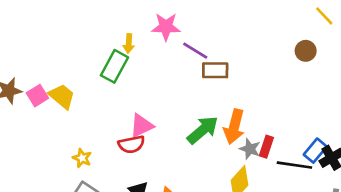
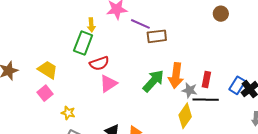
pink square: (37, 96) -> (45, 93), moved
red semicircle: (131, 144) -> (99, 63), moved
red rectangle: (266, 147) -> (206, 79), moved
black line: (294, 165) -> (206, 100), moved

